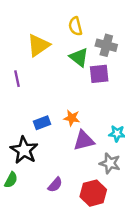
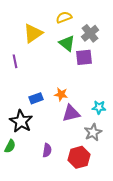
yellow semicircle: (75, 26) -> (64, 17), turned 84
gray cross: (106, 45) -> (90, 33), turned 36
gray star: (110, 163) -> (93, 132), turned 30
purple semicircle: (55, 185) -> (47, 150), turned -32

